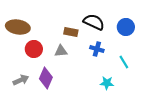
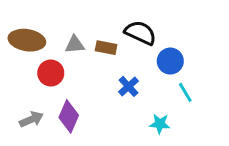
blue circle: (126, 27) -> (170, 61), moved
blue cross: (97, 49) -> (128, 86), moved, turned 32
gray triangle: (61, 51) -> (75, 45), moved

